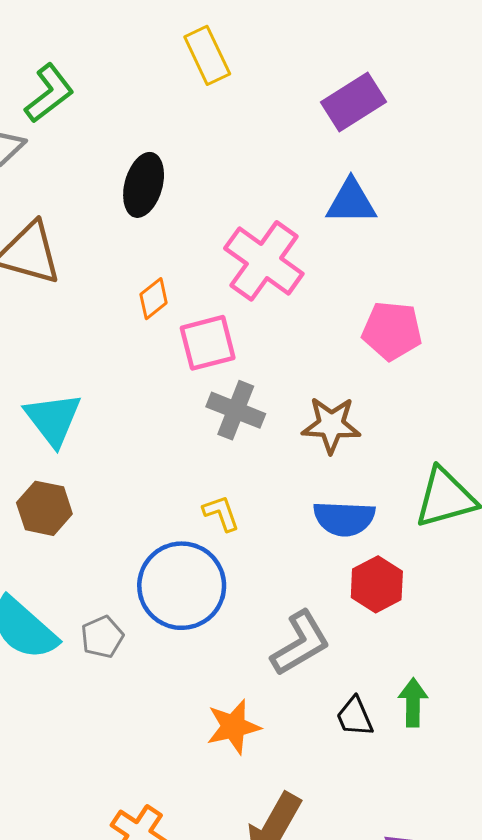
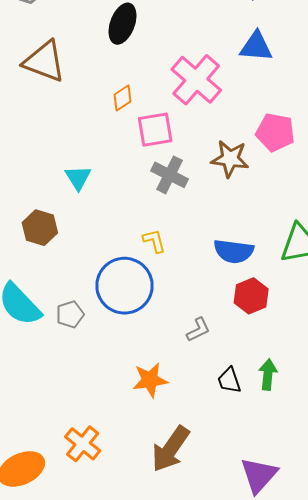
cyan triangle: (53, 419) -> (78, 178), moved, size x0.7
brown star: (331, 425) -> (230, 159), moved
gray L-shape: (300, 643) -> (198, 330), size x0.6

